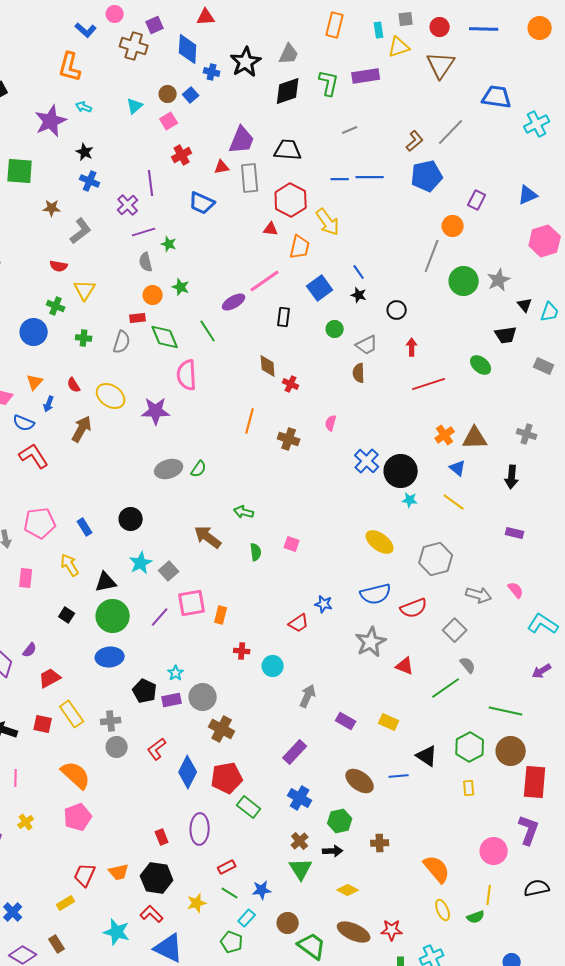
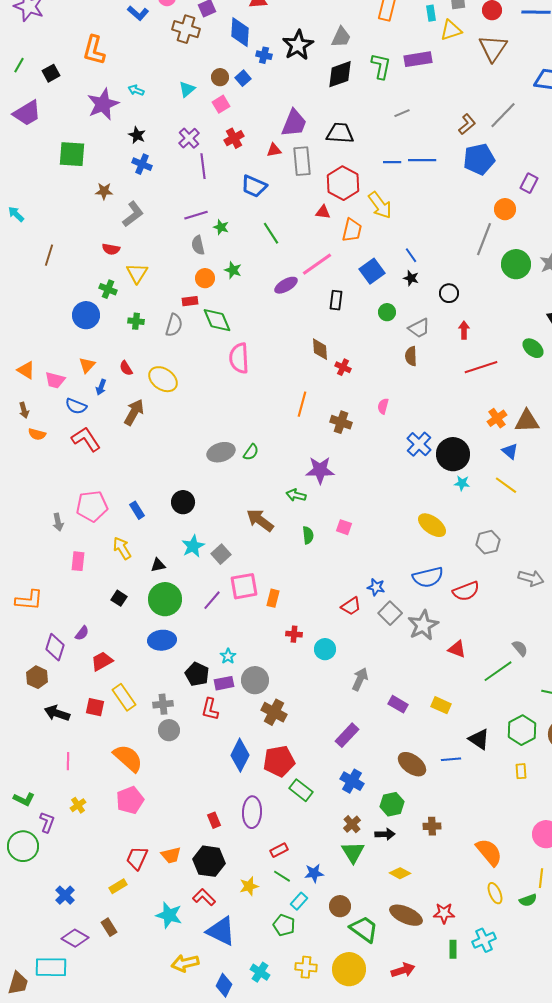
orange L-shape: (70, 67) -> (94, 50), moved
purple cross: (128, 205) -> (189, 138), moved
green line: (208, 331) -> (271, 233), moved
purple star: (156, 411) -> (320, 470), moved
gray hexagon: (436, 559) -> (488, 542), size x0.7
black triangle: (106, 582) -> (158, 565), size x0.7
gray square: (455, 630) -> (390, 613), moved
red L-shape: (157, 749) -> (210, 709), moved, turned -40

